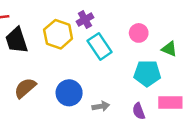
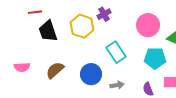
pink circle: (139, 33) -> (148, 25), size x1.5
cyan rectangle: (100, 46) -> (116, 52), moved

